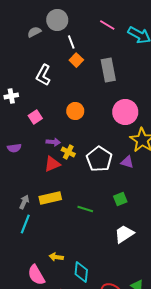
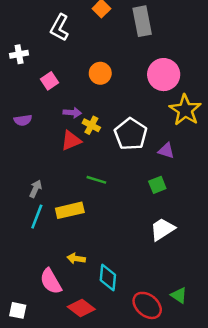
purple triangle: (127, 162) -> (166, 151), moved
yellow rectangle: (50, 198) -> (70, 210), moved
green line: (85, 209) -> (96, 180), moved

